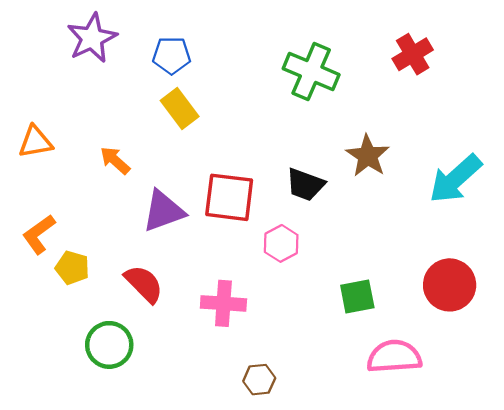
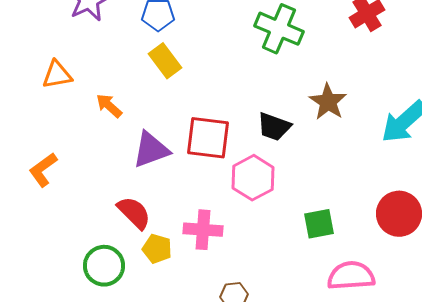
orange triangle: (35, 142) -> (57, 75), moved
pink hexagon: (281, 243) -> (253, 178), size x1.4
yellow pentagon: (72, 268) -> (157, 249), moved

